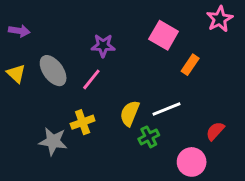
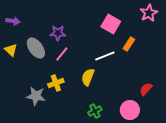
purple star: (103, 46) -> (58, 33), moved
white line: (167, 109) -> (105, 56), moved
green cross: (149, 137) -> (95, 111), moved

